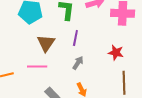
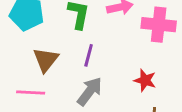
gray arrow: (78, 63) -> (90, 91), size x1.5

